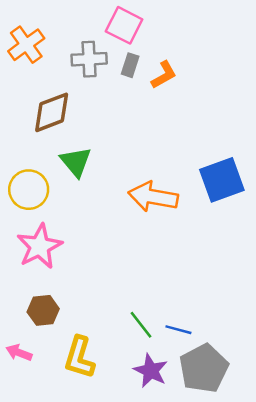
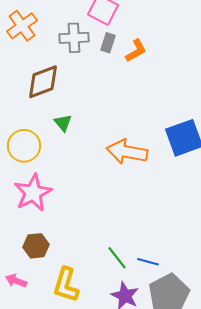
green triangle: (76, 162) -> (63, 123), size x0.7

